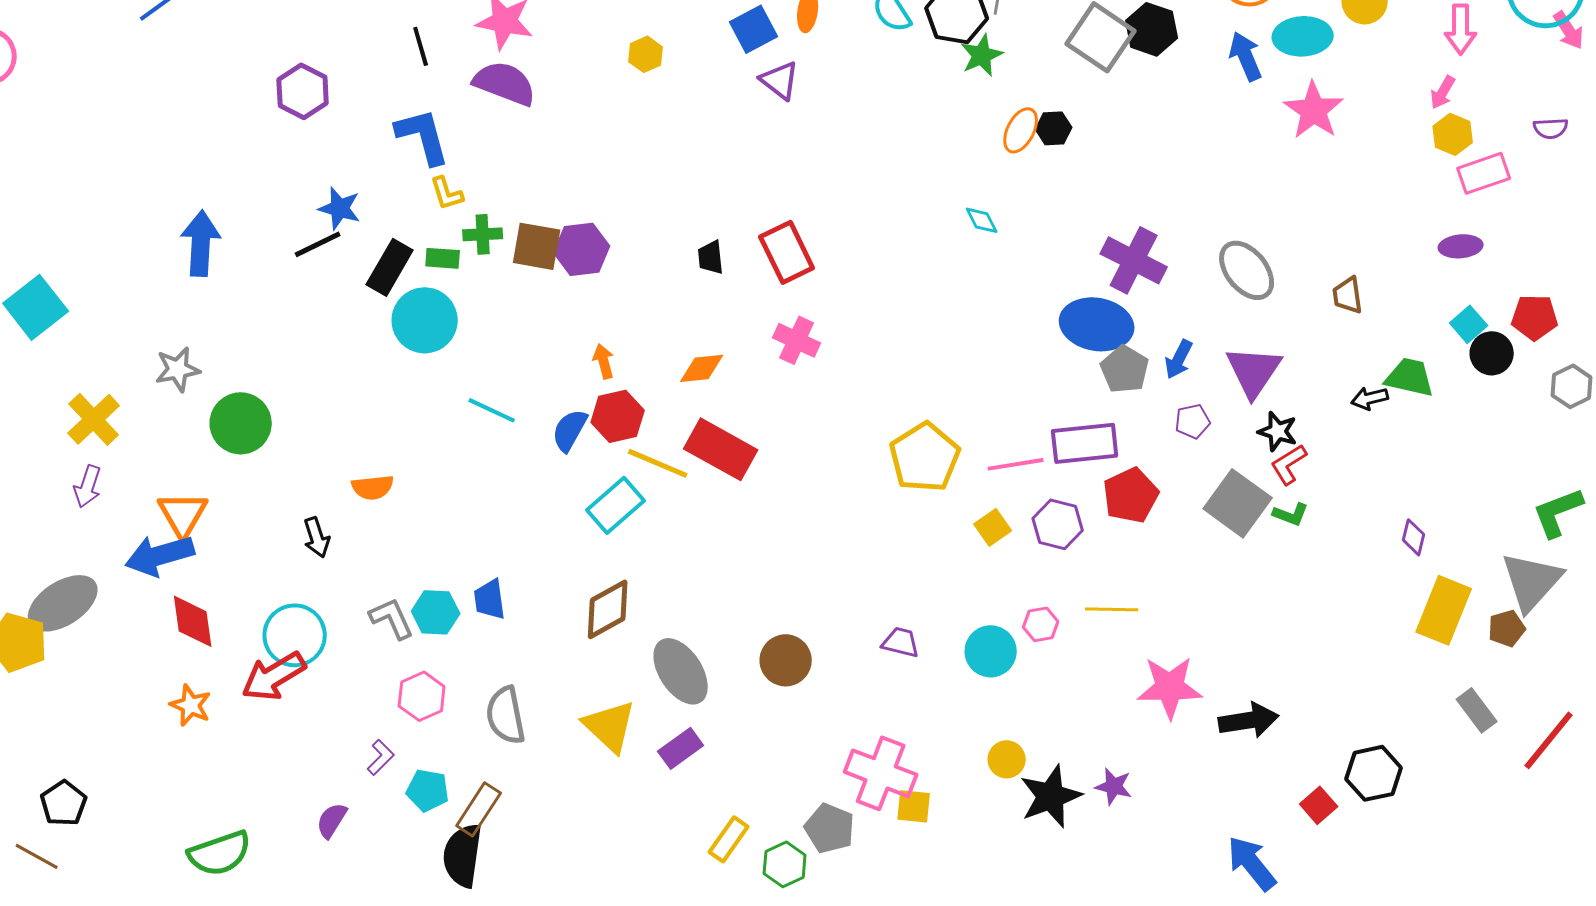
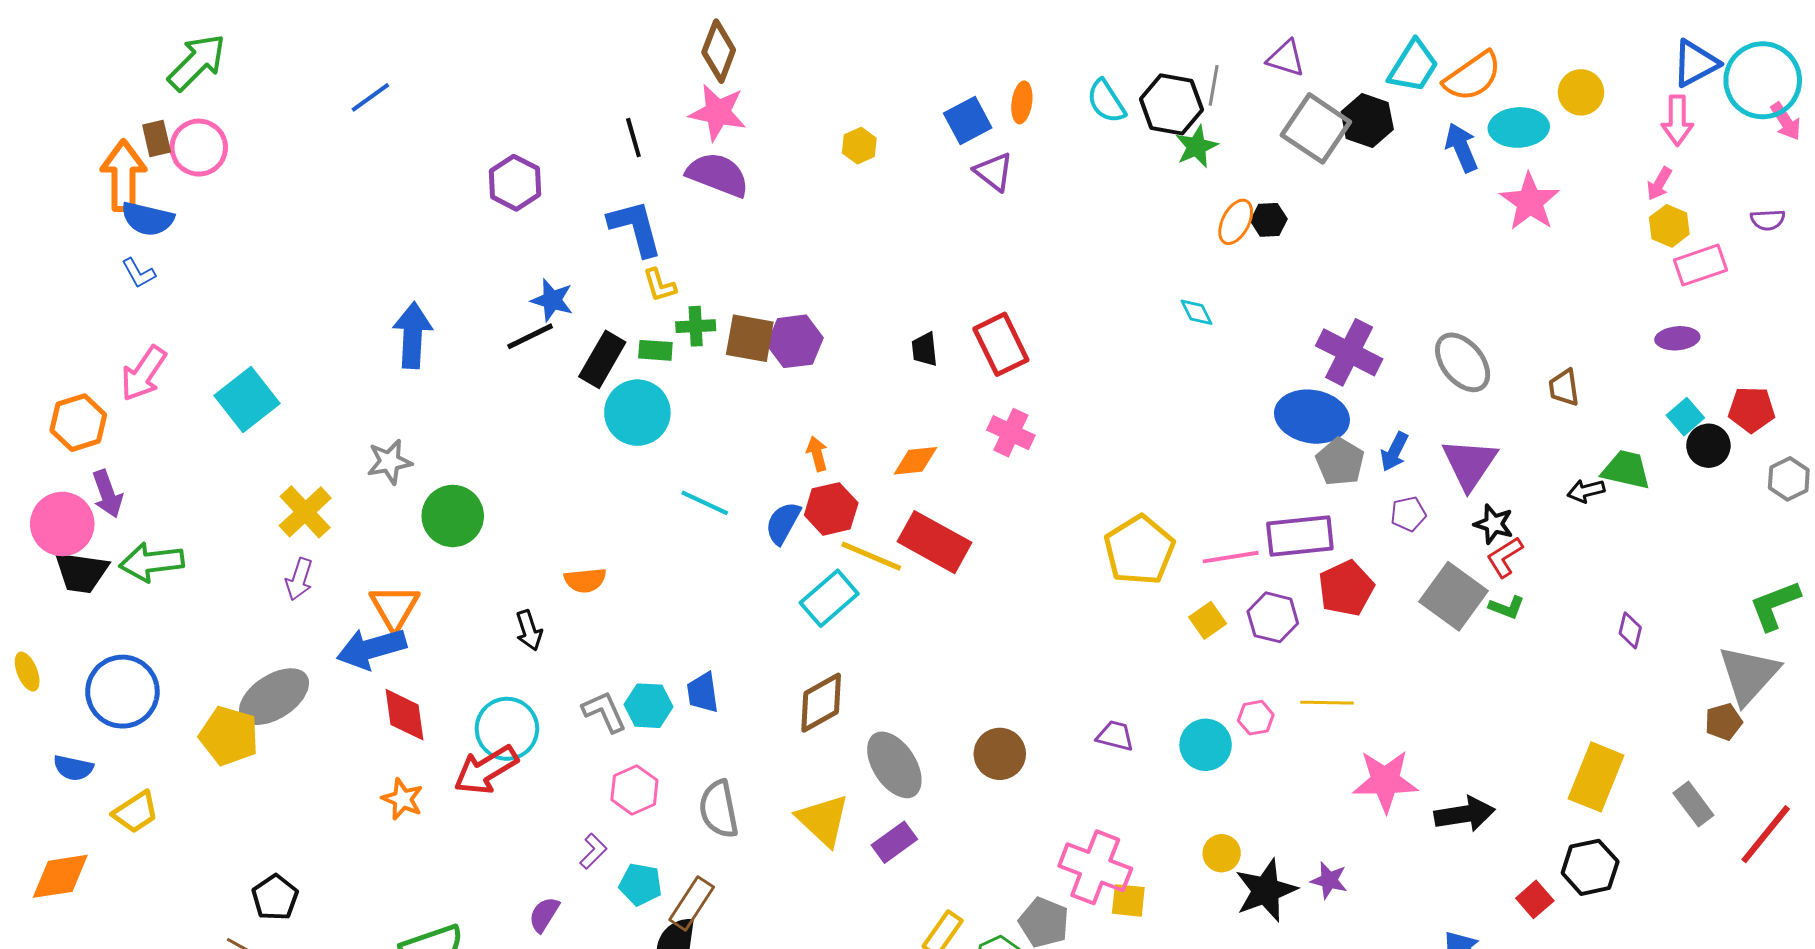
yellow rectangle: (1444, 610) -> (1596, 777), moved

